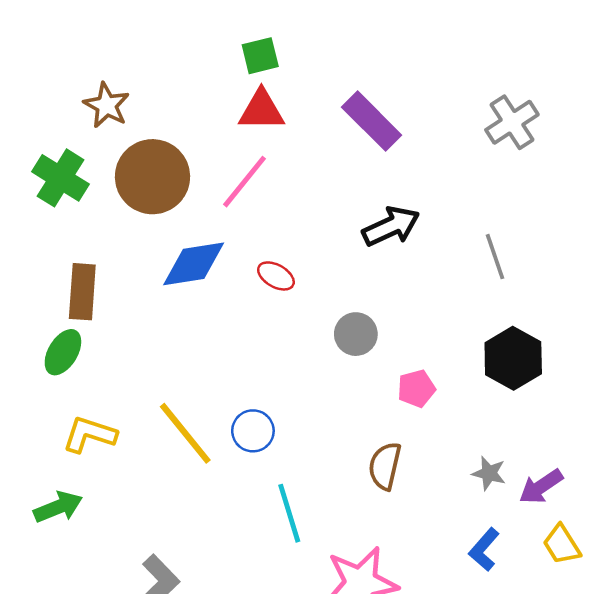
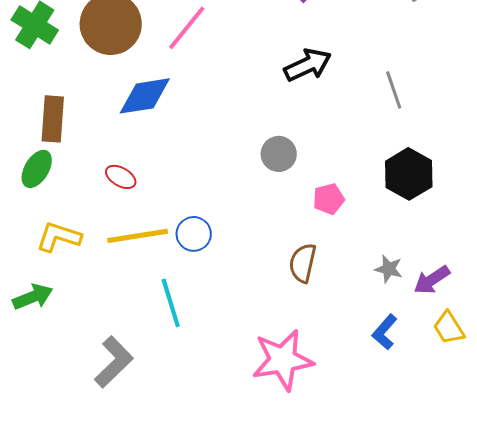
red ellipse: (276, 276) -> (121, 177), moved
yellow line: (185, 433) -> (138, 236), turned -60
cyan line: (289, 513) -> (171, 303), moved

